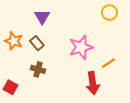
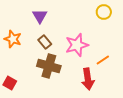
brown rectangle: (37, 43) -> (45, 42), moved
brown cross: (38, 69) -> (49, 66), moved, size x1.6

